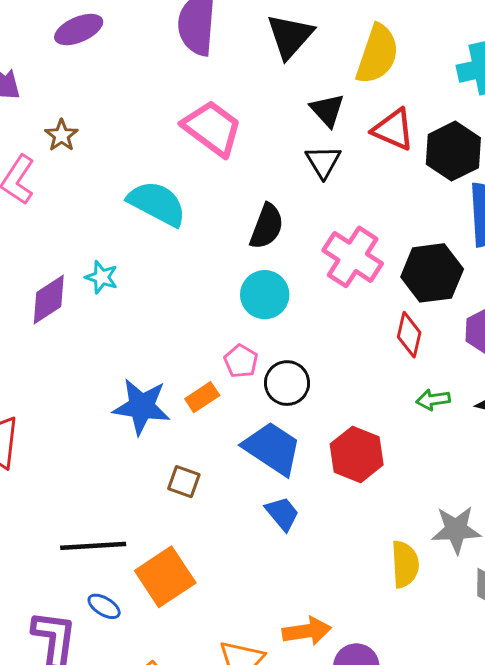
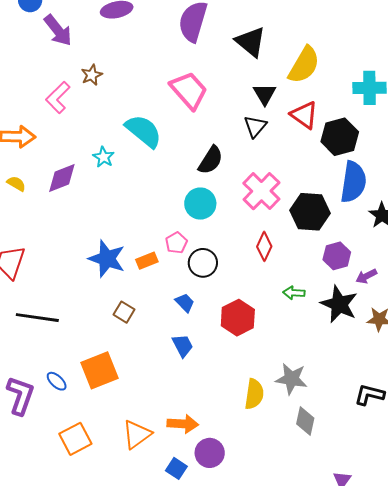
black triangle: (290, 36) -> (251, 42), turned -44
cyan star: (102, 277) -> (104, 157), moved
red diamond: (409, 335) -> (264, 246), moved
blue trapezoid: (272, 448) -> (185, 303), size x0.5
black line: (93, 546) -> (37, 318), moved

